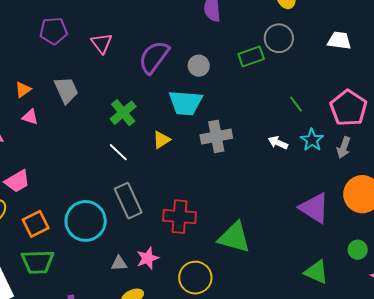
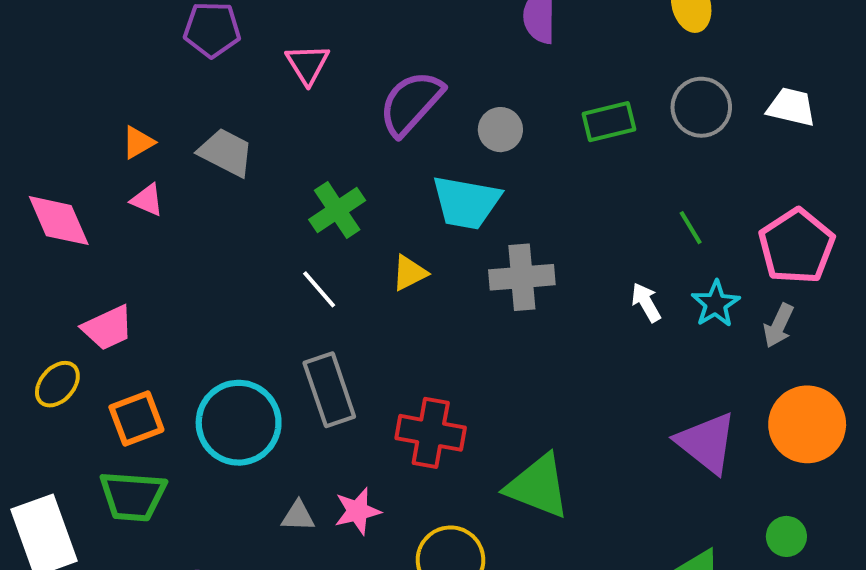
gray circle: (279, 38) -> (701, 107), moved
gray trapezoid: (66, 90) -> (226, 152), turned -44
white arrow: (278, 143) -> (646, 302), turned 30

